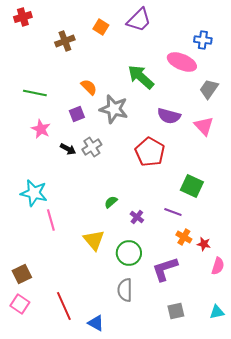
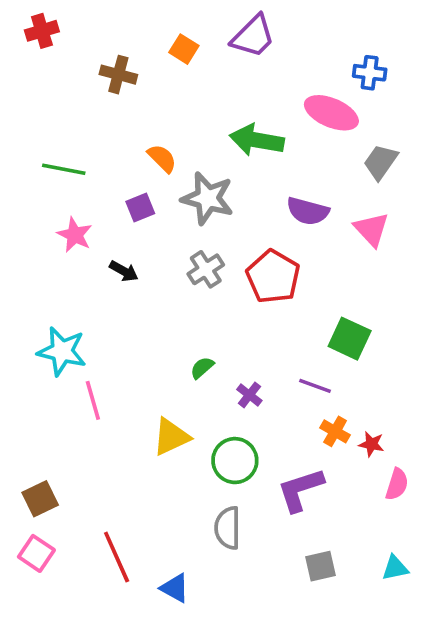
brown cross: (65, 41) -> (118, 75), turned 36
green arrow: (141, 77) -> (257, 140), turned -32
gray cross: (92, 147) -> (206, 269), moved
yellow triangle: (94, 240) -> (171, 437), turned 45

